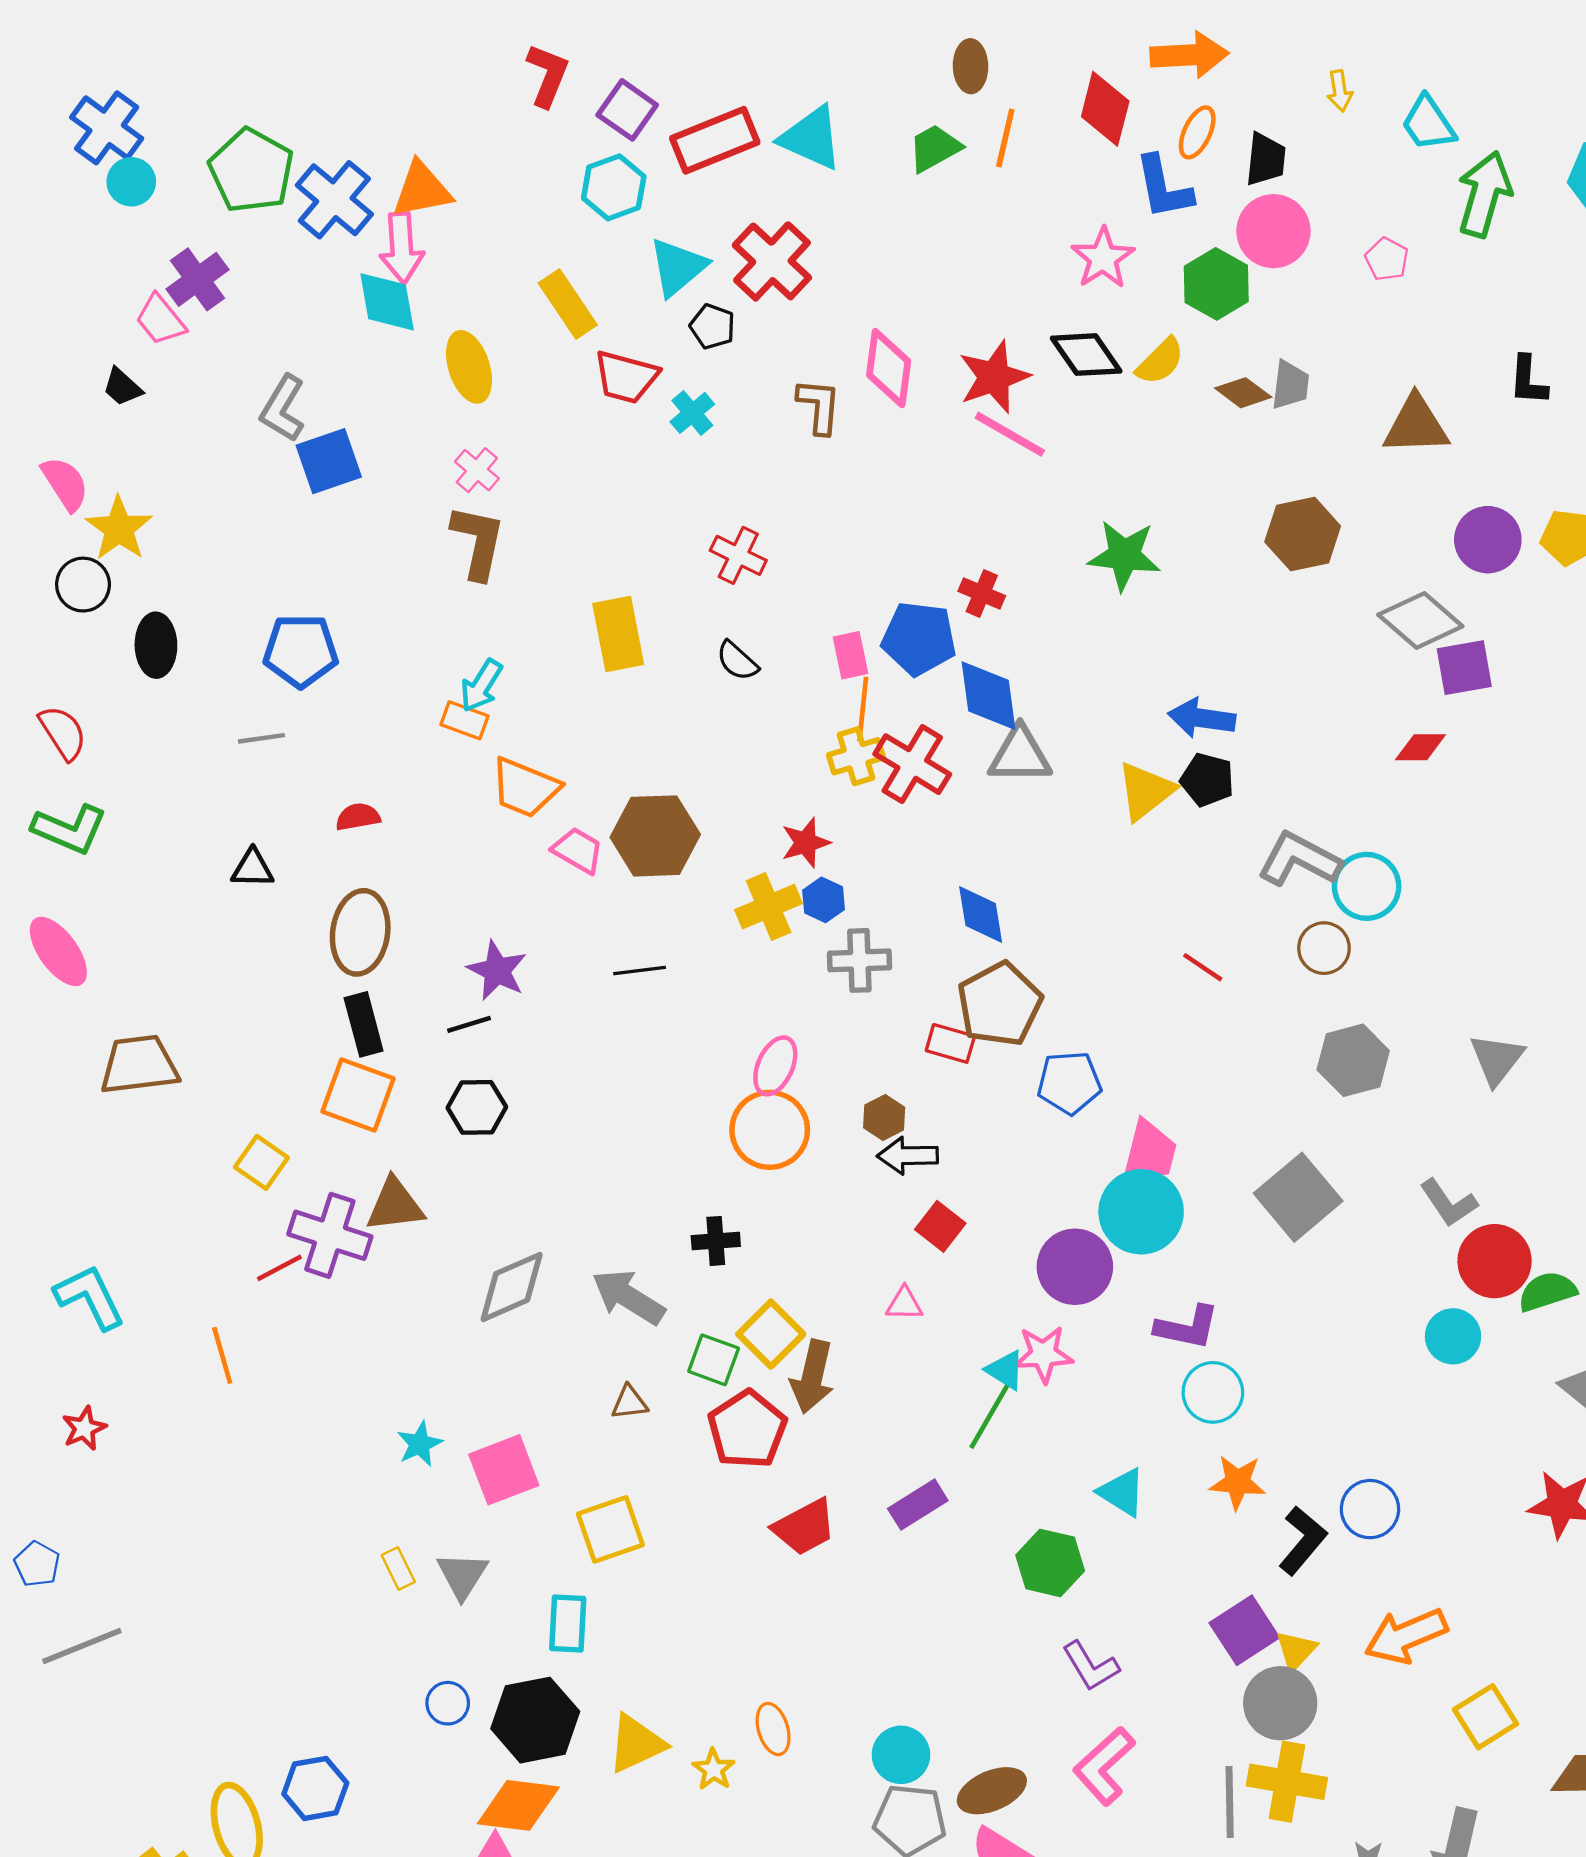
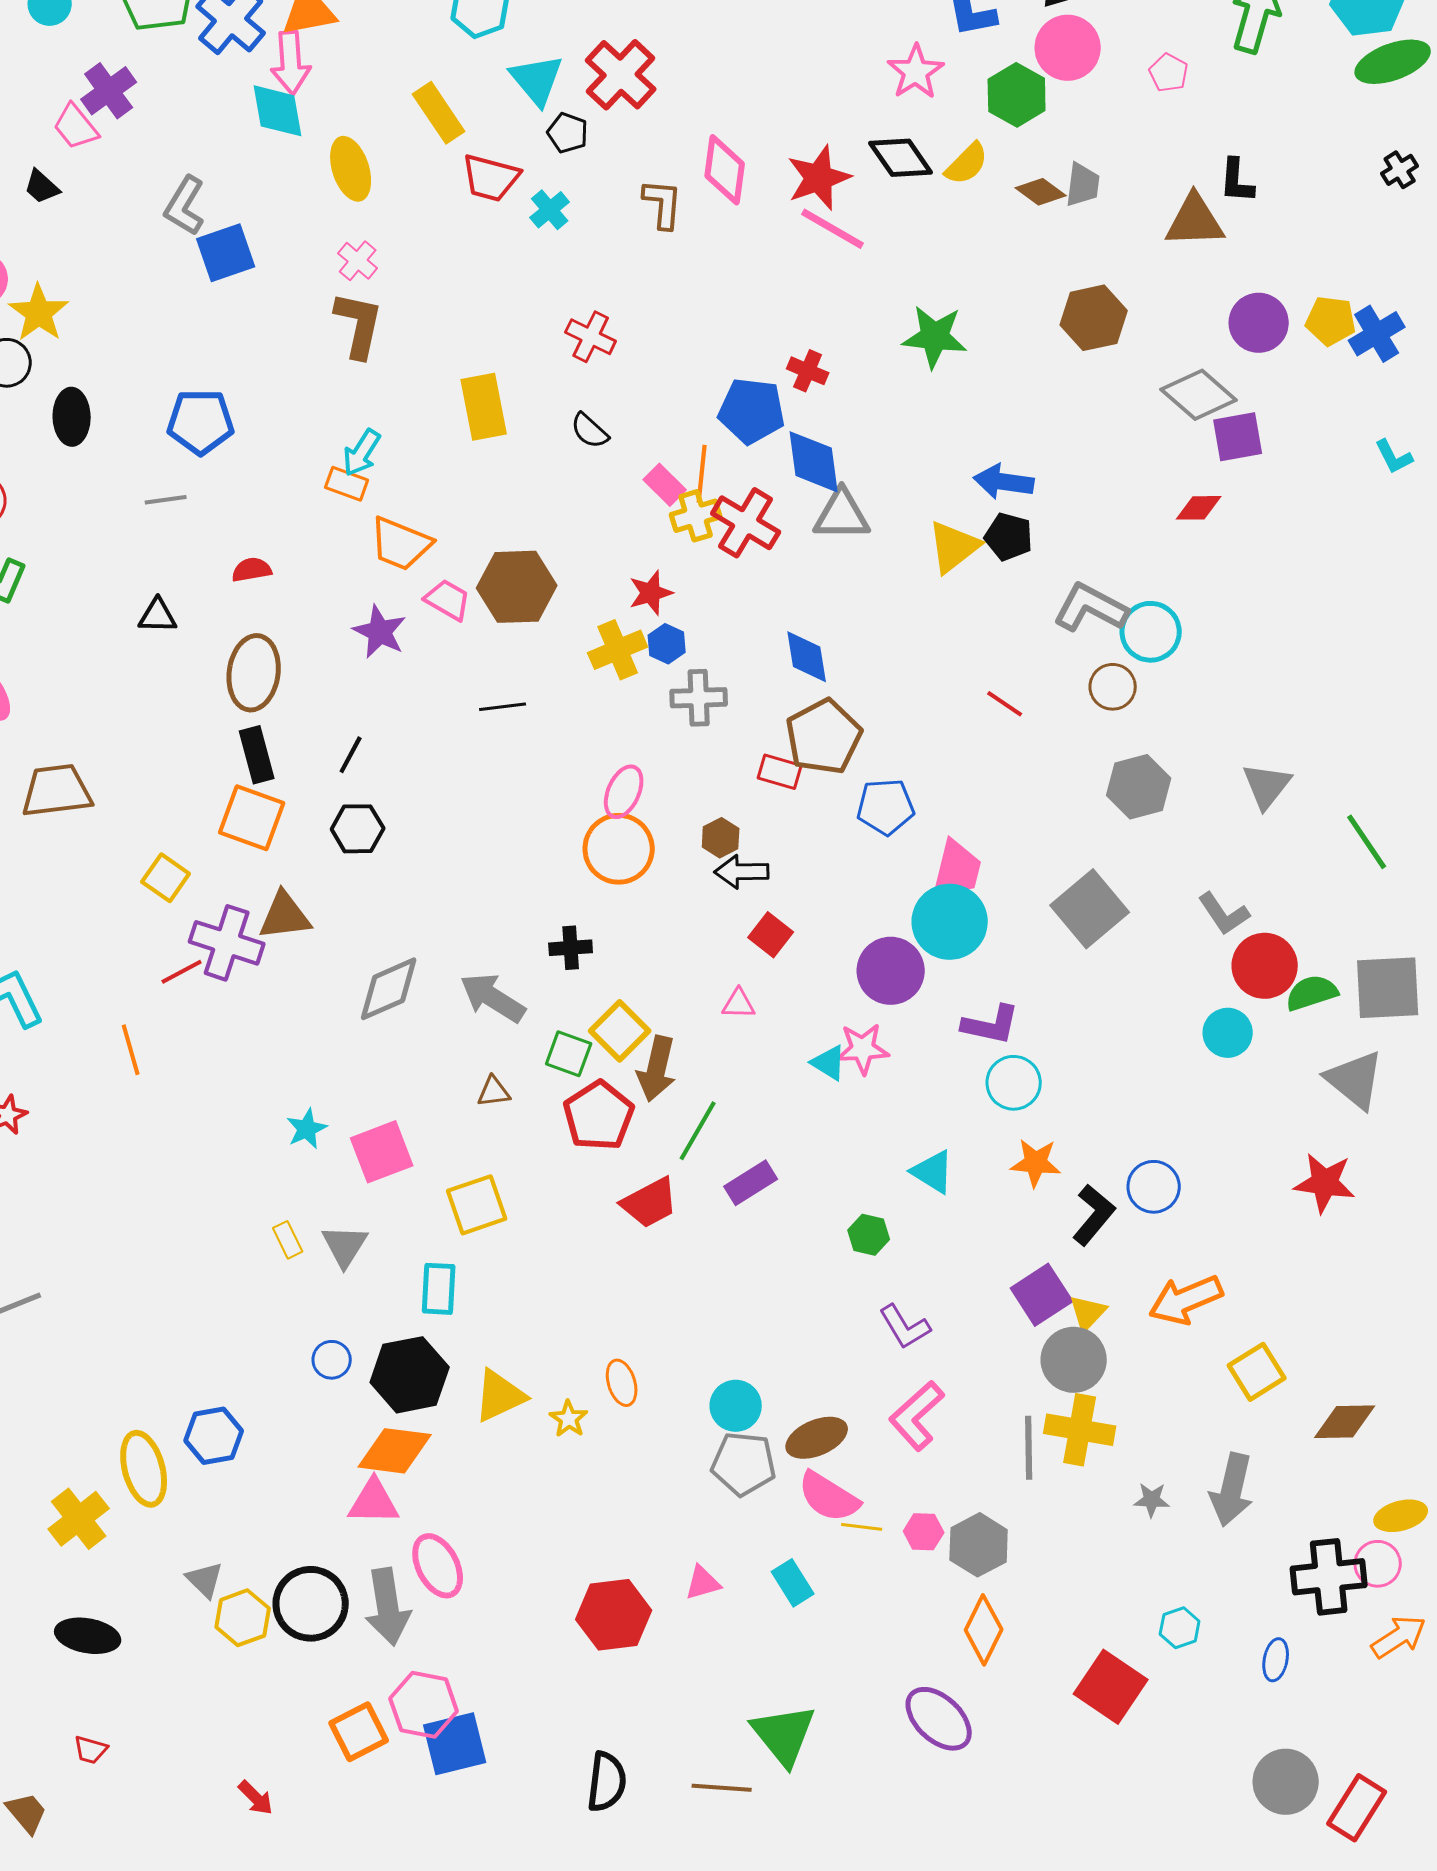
cyan triangle: (678, 267) -> (537, 80), turned -30
black L-shape: (1528, 380) -> (1237, 181), moved
pink rectangle: (850, 655) -> (665, 485), moved, turned -33
purple star: (497, 971) -> (380, 632), moved
black line: (469, 1024) -> (351, 755), turned -45
green line: (990, 1416) -> (698, 1131), moved
green hexagon: (1050, 1563) -> (869, 1235), size x0.7

